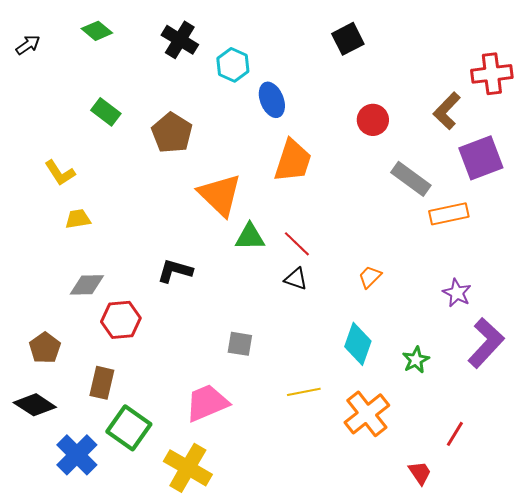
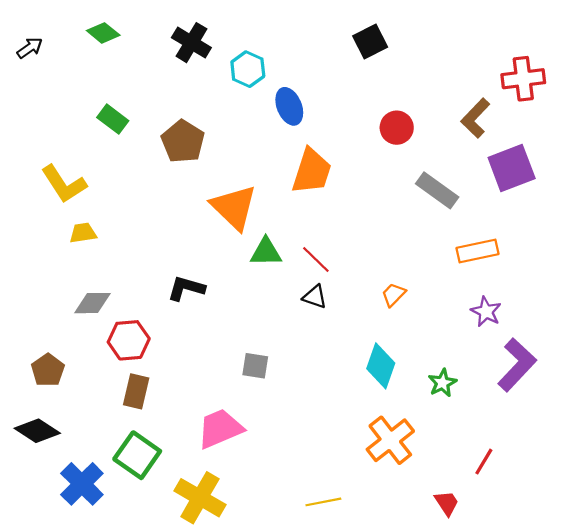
yellow L-shape: (60, 173) -> (64, 184), size x1.4
orange rectangle: (449, 214) -> (478, 251), moved
brown rectangle: (102, 383) -> (136, 391), moved
yellow line: (304, 392) -> (323, 502), moved

